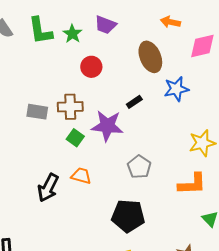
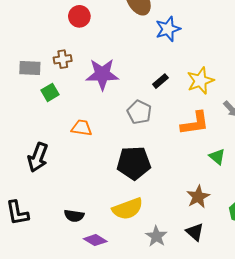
black rectangle: (134, 102) -> (160, 81), moved
brown cross: (70, 107) -> (63, 59), size x0.7
green square: (75, 138) -> (50, 92), moved, turned 30
black arrow: (48, 188) -> (38, 157), moved

